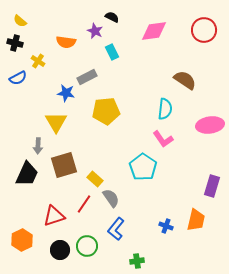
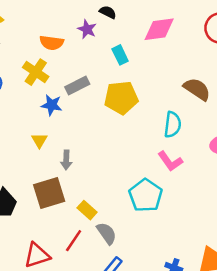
cyan rectangle: (112, 52) -> (120, 55), moved
yellow cross: (38, 61) -> (36, 72), moved, size x1.5
yellow pentagon: (106, 111) -> (121, 98), moved
yellow triangle: (56, 122) -> (39, 140), size x0.6
gray arrow: (38, 146) -> (66, 160), moved

